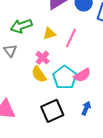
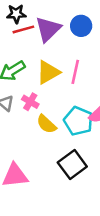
yellow triangle: (49, 33) -> (48, 72), size x1.5
pink cross: (42, 58) -> (30, 102), moved

